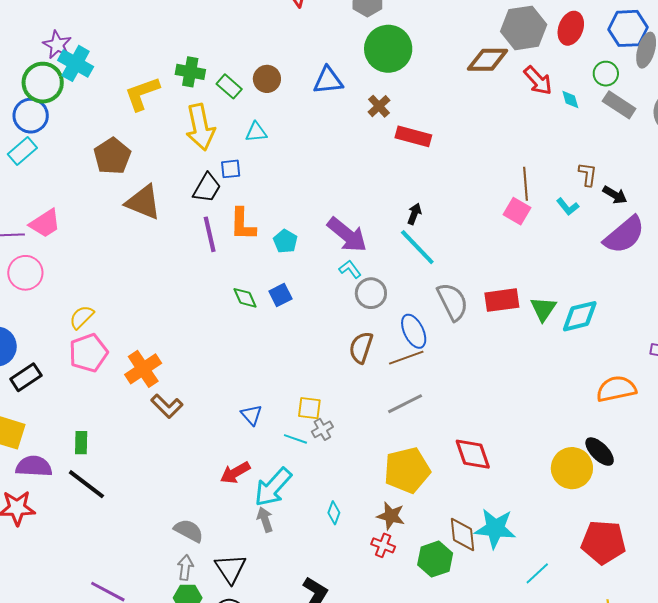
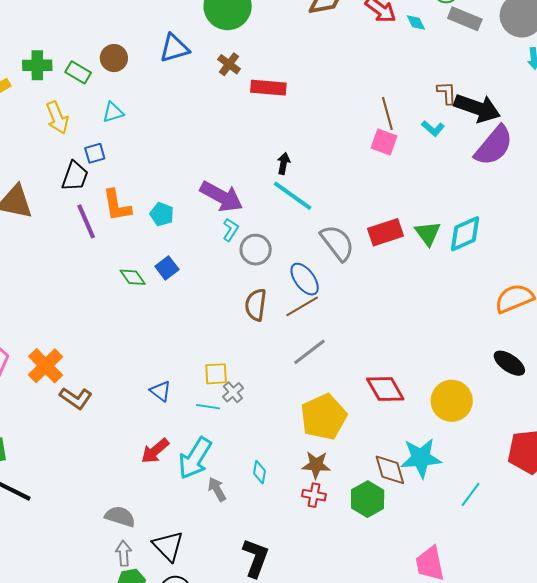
yellow arrow: (200, 127) -> (57, 118), size x0.7
black arrow: (615, 195) -> (477, 108), size x1.8
cyan L-shape: (350, 269) -> (231, 230), turned 80
yellow circle: (572, 468) -> (452, 401), moved
gray arrow: (265, 520) -> (217, 489), moved

